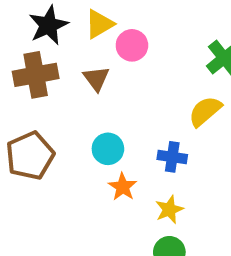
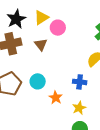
cyan circle: (108, 149) -> (38, 81), moved

